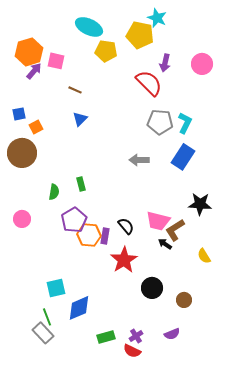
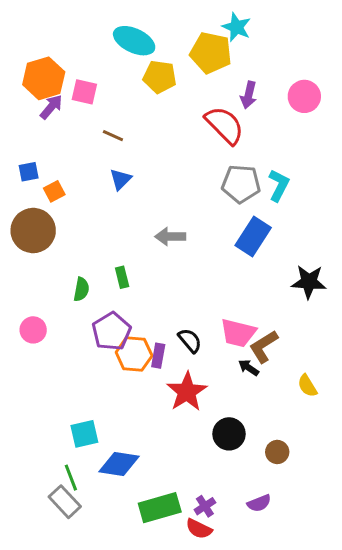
blue rectangle: (183, 157) -> (253, 237), moved
gray arrow: (139, 160) -> (170, 237), moved
black star: (200, 204) -> (309, 282), moved
blue diamond: (79, 308) -> (119, 464), turned 32
green rectangle: (106, 337) -> (160, 508), size x1.5

